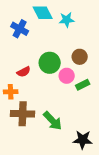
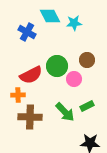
red semicircle: (24, 72) -> (31, 75), size x1.6
green rectangle: (83, 85) -> (87, 106), moved
green arrow: (53, 121) -> (65, 112), moved

